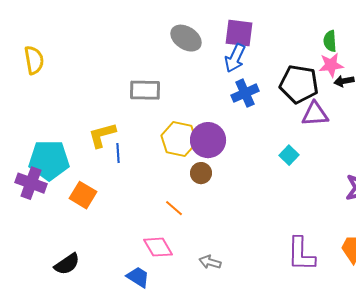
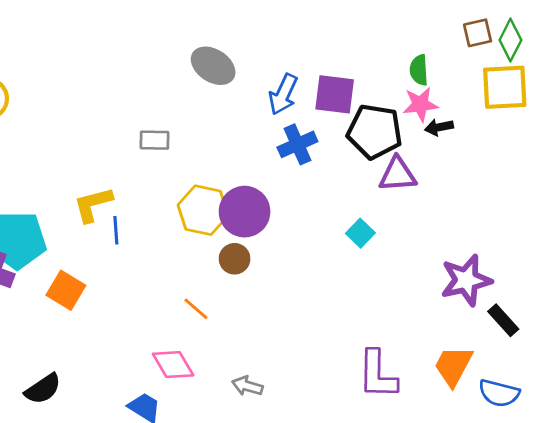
purple square: (239, 33) -> (335, 94), moved
gray rectangle: (145, 90) -> (154, 140), size x0.7

